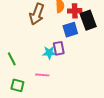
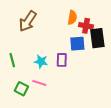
brown arrow: (37, 14) -> (28, 21), moved
cyan star: (49, 53) -> (41, 61), moved
green square: (17, 85) -> (21, 89), moved

